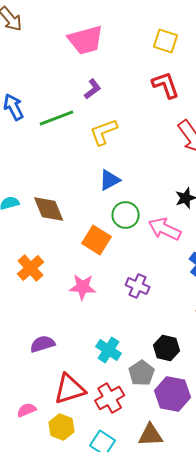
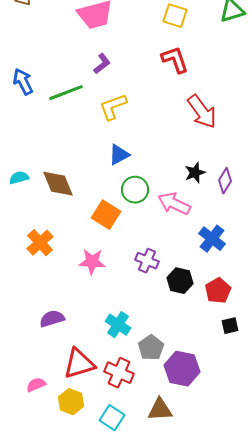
black hexagon: (167, 348) -> (180, 281), moved
red cross: (110, 398) -> (119, 373), turned -36

